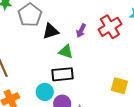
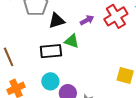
purple arrow: (81, 31) -> (87, 20), turned -144
black rectangle: (62, 74) -> (51, 51), moved

